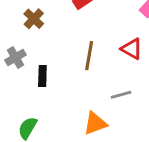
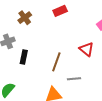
brown line: (89, 56) -> (56, 62), moved

